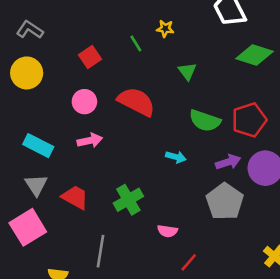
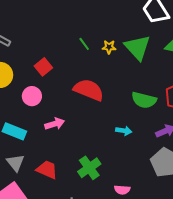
yellow star: (165, 29) -> (109, 47), moved
red square: (90, 57) -> (43, 67), moved
green triangle: (187, 71) -> (137, 47), moved, size x1.8
pink circle: (84, 102) -> (32, 96), moved

